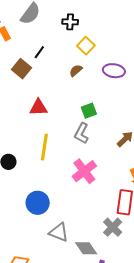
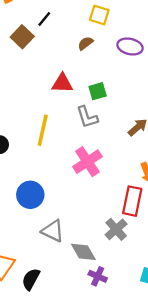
yellow square: (86, 46) -> (99, 15), turned -30
red triangle: (38, 107) -> (62, 83), moved
gray L-shape: (82, 133) -> (87, 117), turned -50

